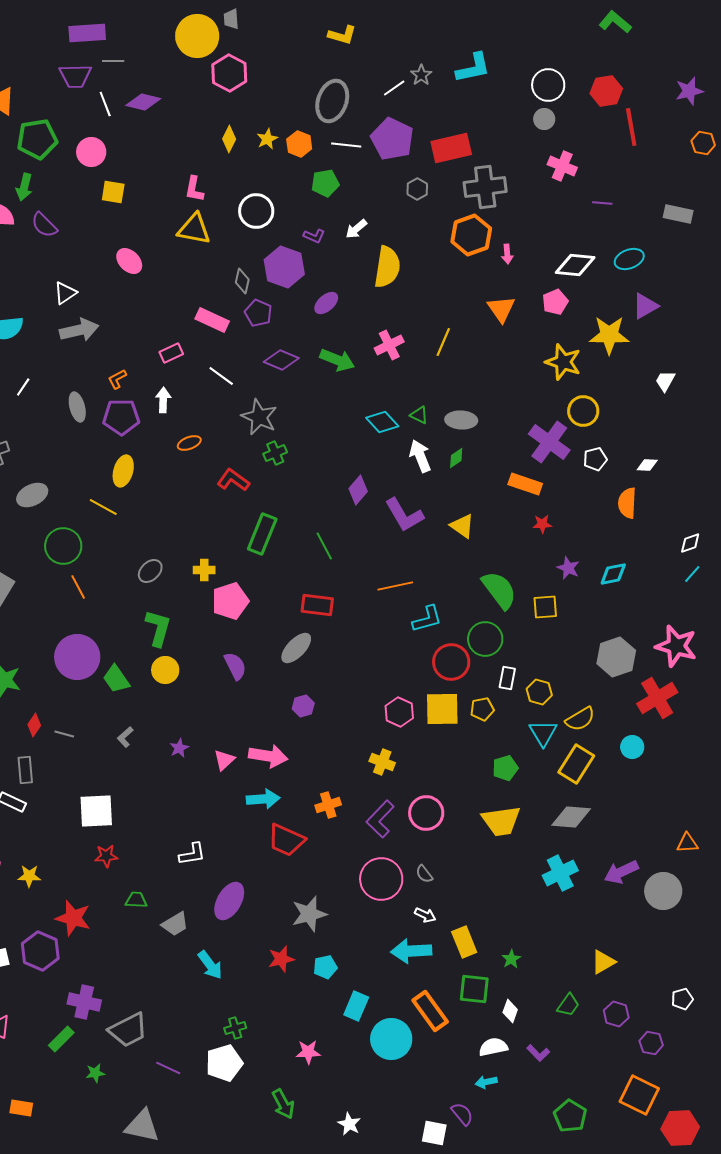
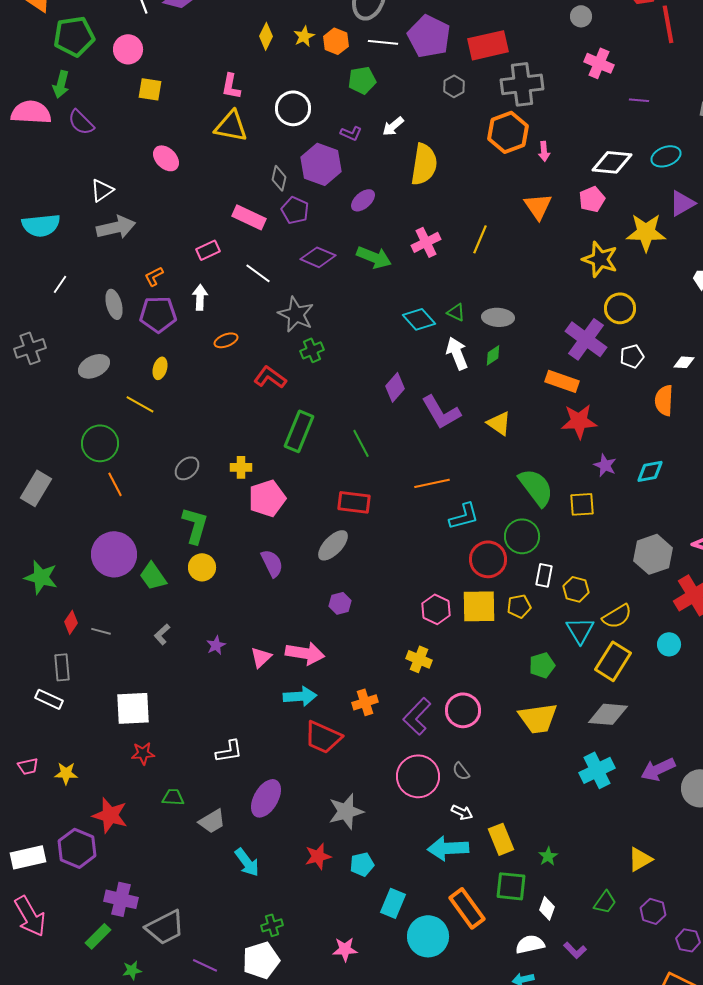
yellow ellipse: (123, 471) -> (160, 368), size x0.7
gray ellipse: (32, 495) -> (94, 366), moved
red star: (542, 524) -> (579, 421), size x1.8

